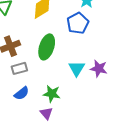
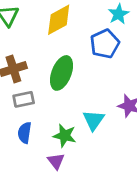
cyan triangle: (77, 68) -> (94, 120), moved
blue semicircle: (22, 93) -> (25, 133), turned 133

